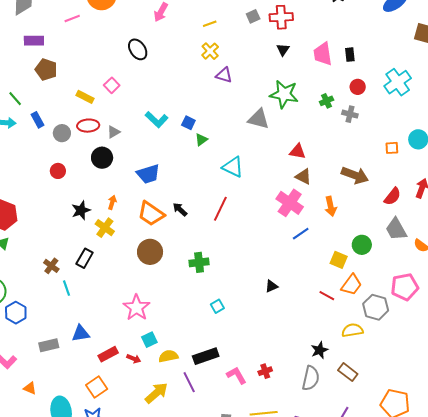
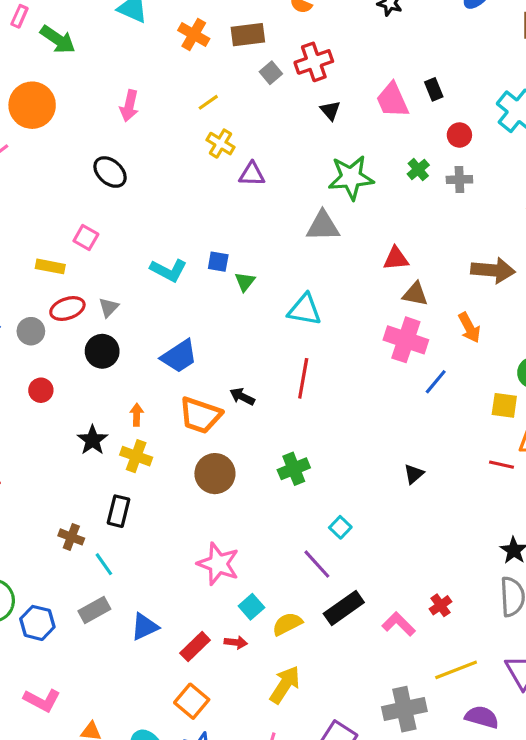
gray rectangle: (49, 345) -> (94, 610), moved
purple line: (189, 382) -> (317, 564), moved

